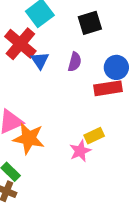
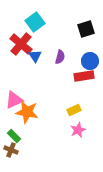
black square: (90, 23) -> (86, 29), moved
pink star: (80, 151) -> (78, 130), moved

